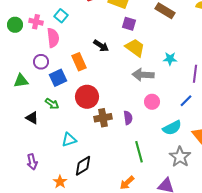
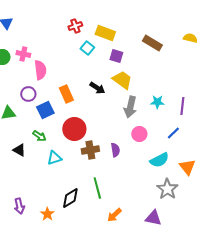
cyan square: (61, 16) -> (87, 48), moved
black arrow: (101, 46) -> (97, 88), moved
cyan star: (170, 59) -> (157, 102), moved
gray arrow: (143, 75) -> (130, 107), turned -80
cyan triangle: (69, 140) -> (54, 158), moved
green line: (139, 152) -> (97, 188), moved
purple arrow: (32, 162) -> (19, 206), moved

